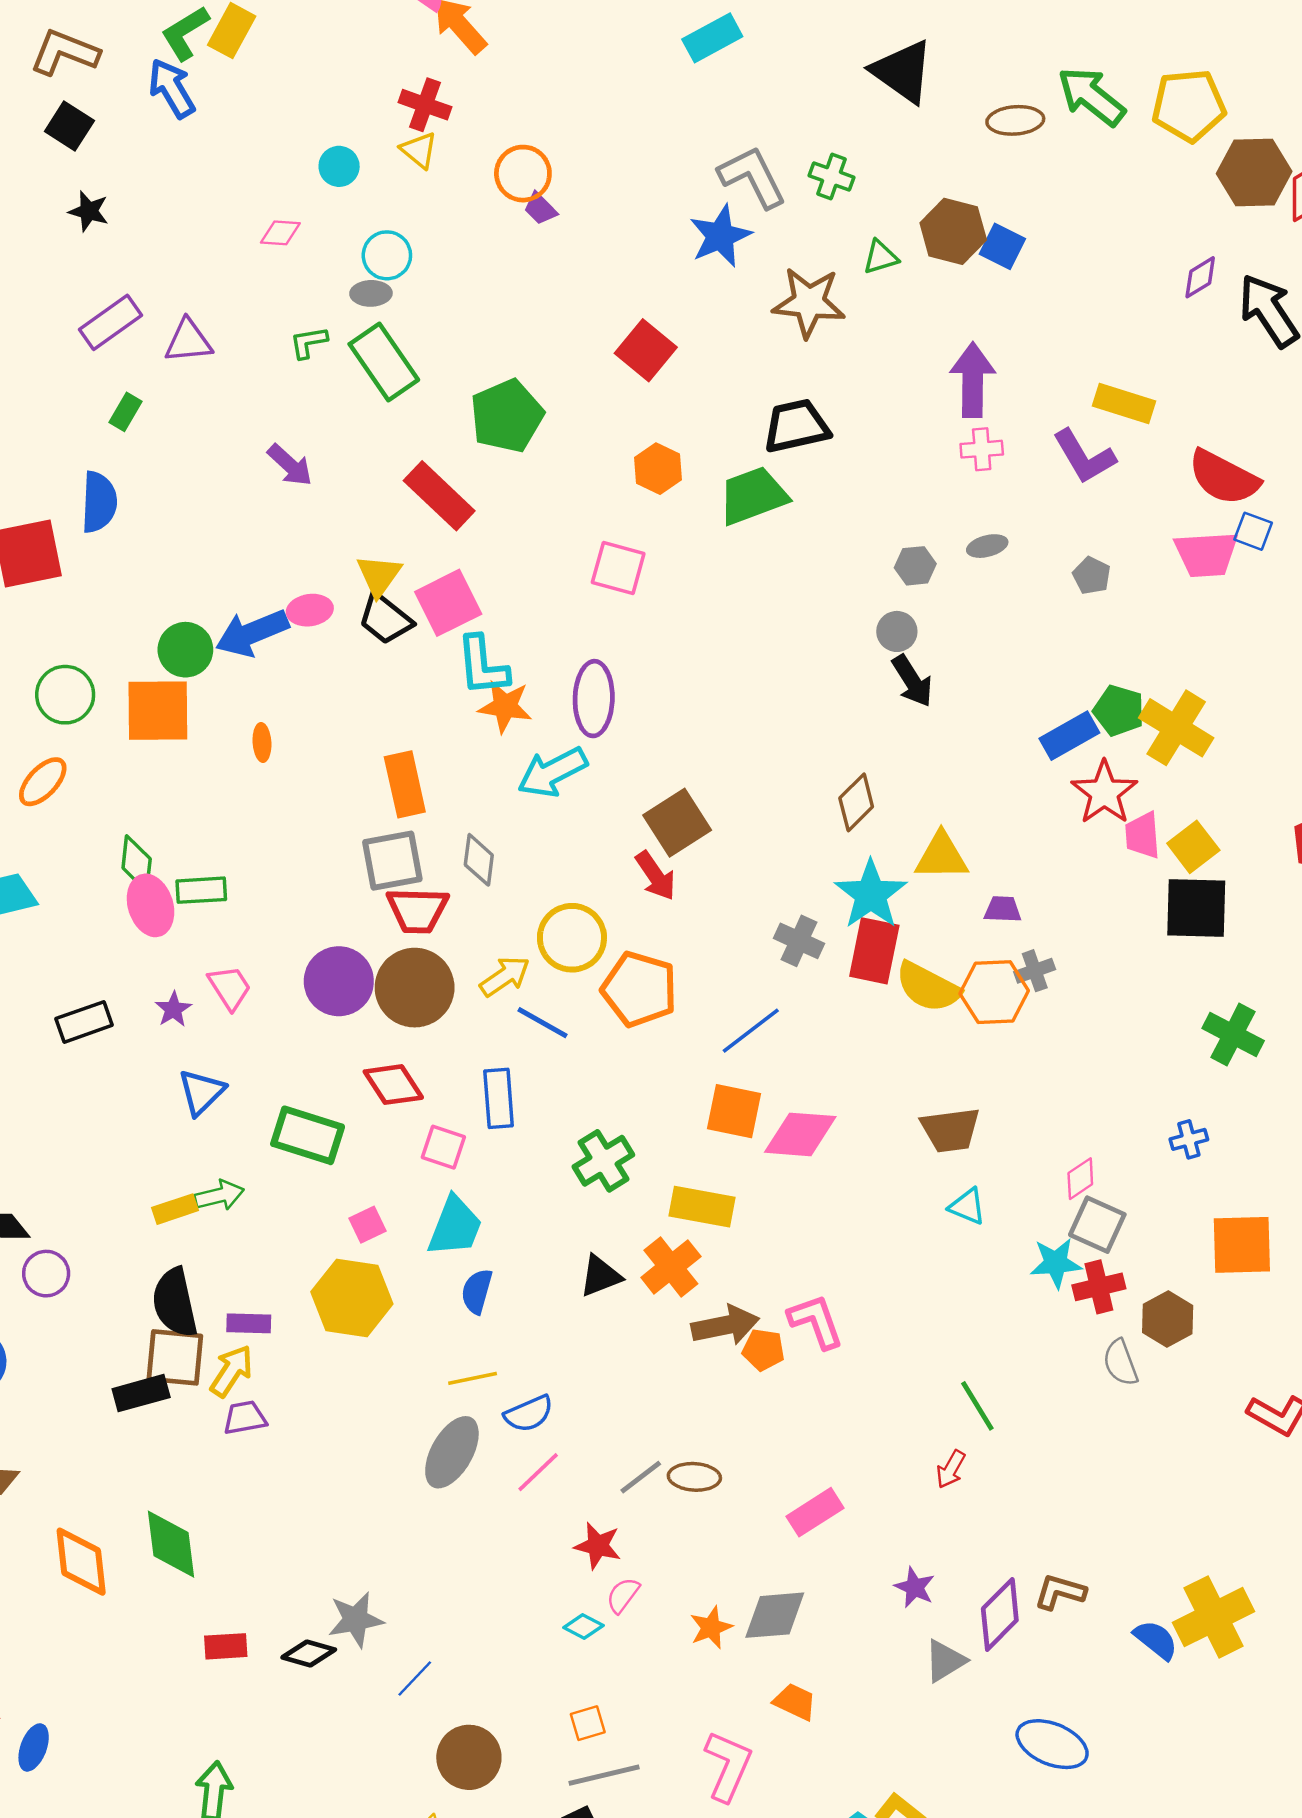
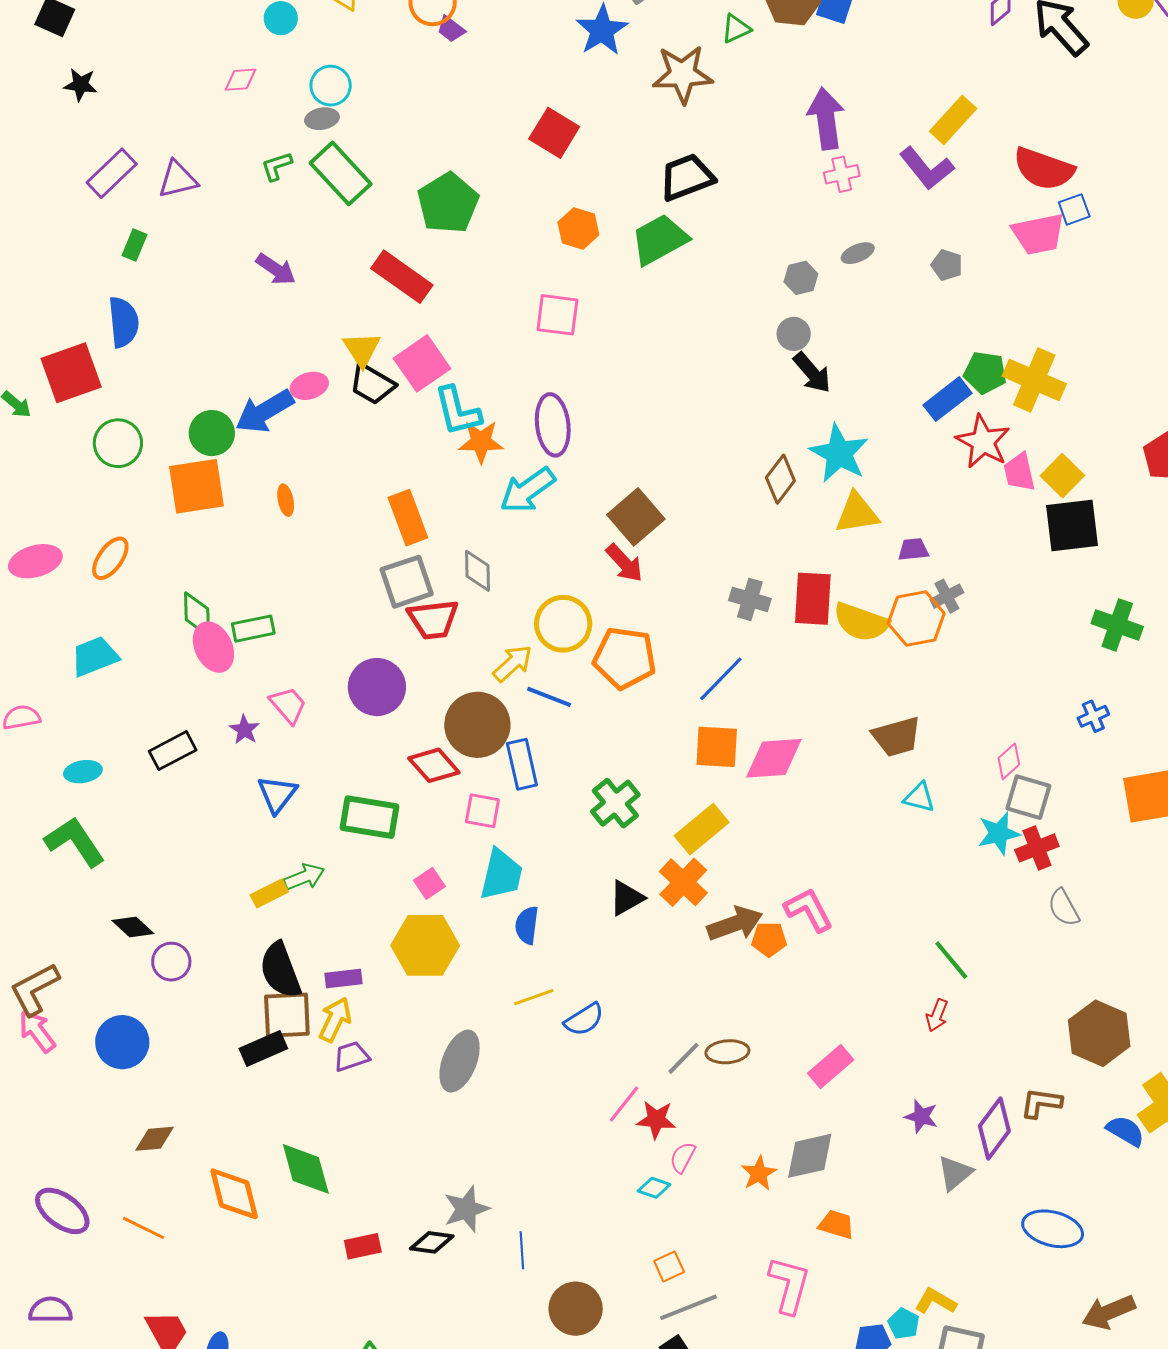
yellow rectangle: (1124, 403) -> (953, 120), turned -57
blue square: (1253, 531) -> (1074, 209), turned -32
green circle: (65, 695) -> (118, 443), moved
cyan star: (871, 894) -> (839, 453), moved
brown circle: (415, 988) -> (477, 725), moved
yellow rectangle: (702, 1207) -> (702, 829), turned -42
brown hexagon: (1168, 1319) -> (1099, 1033), moved, size x1.4
gray ellipse: (452, 1452) -> (460, 1061), moved
pink line: (538, 1472) -> (624, 1104), moved
blue line: (415, 1678) -> (522, 1250), turned -39

